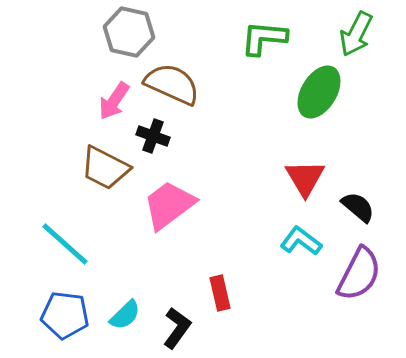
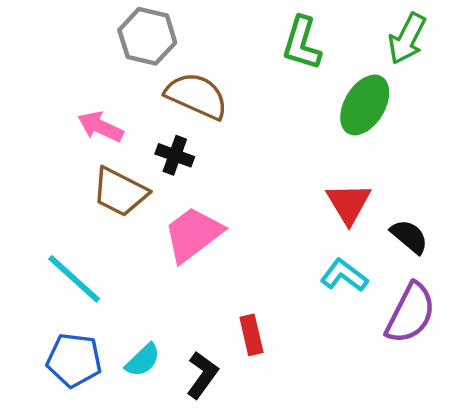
green L-shape: (264, 38) -> (302, 43), turned -78
pink arrow: (114, 101) -> (100, 127), moved, turned 81

